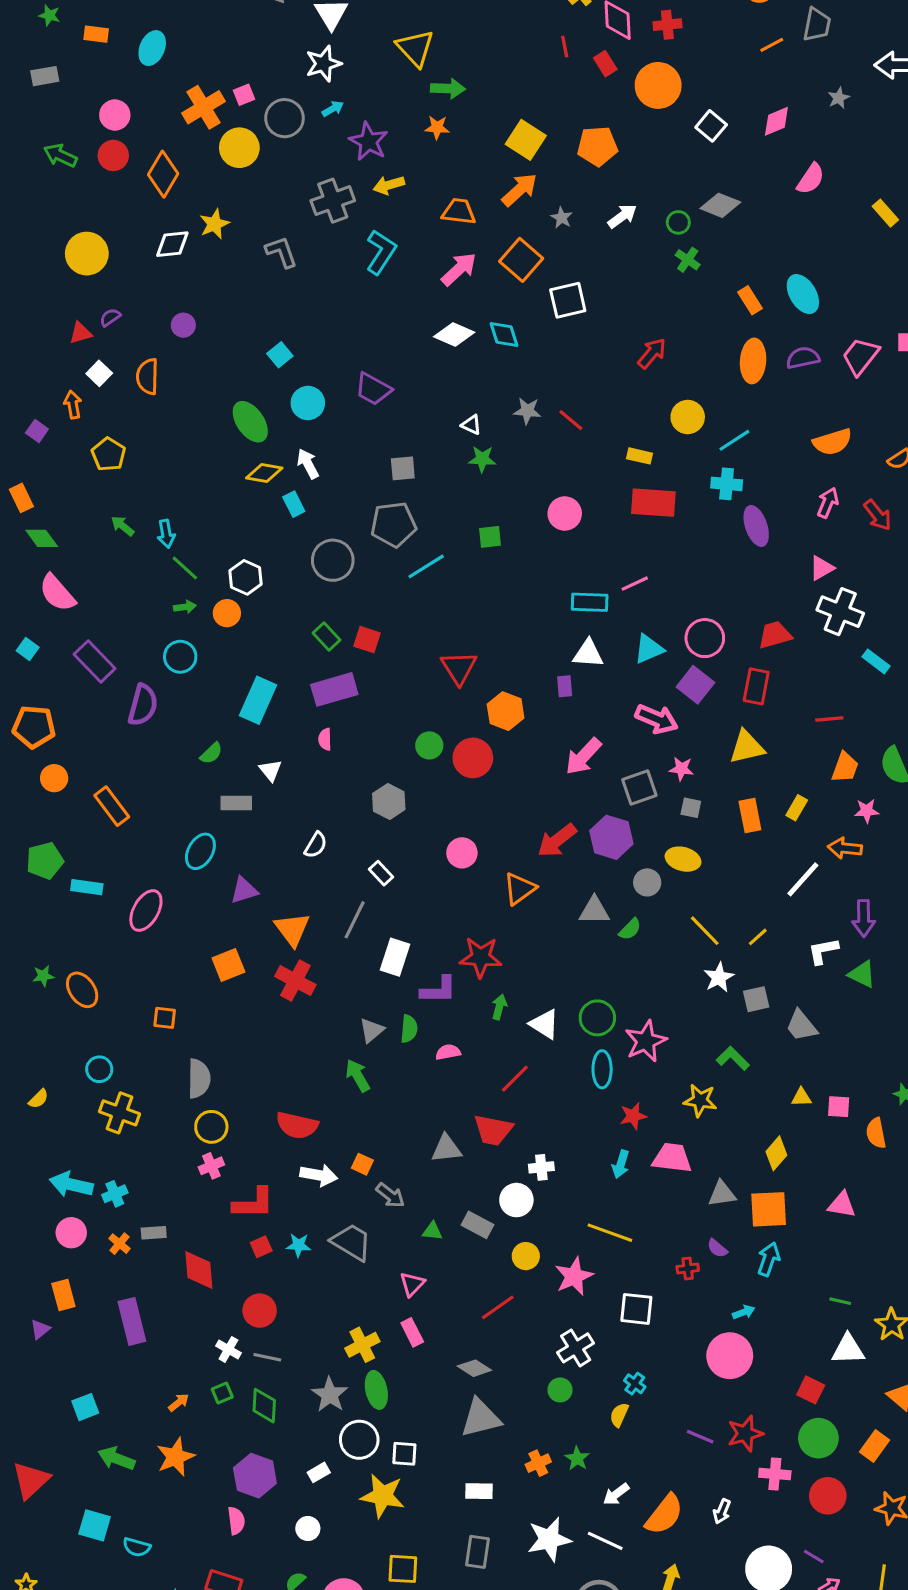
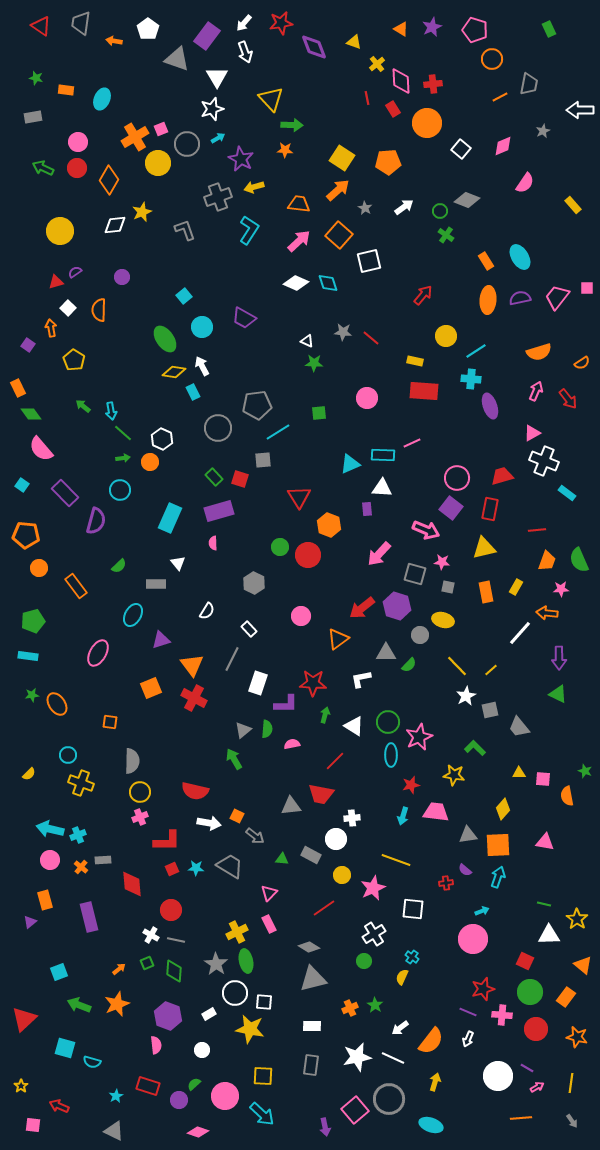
gray square: (403, 468) -> (263, 460), moved
cyan triangle: (649, 649) -> (350, 464), moved
green semicircle: (211, 753) -> (119, 566), moved
gray square: (639, 787) -> (415, 574), turned 35
cyan rectangle: (87, 887) -> (28, 656), moved
white L-shape: (823, 951) -> (361, 679), moved
purple line: (700, 1437) -> (468, 1012), moved

